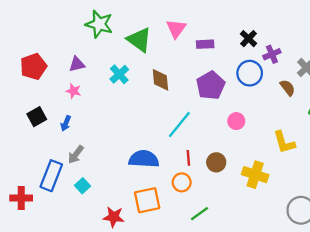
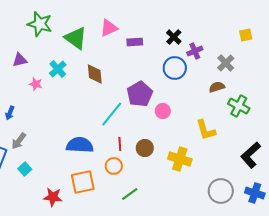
pink triangle: (176, 29) -> (109, 28), turned 30
purple pentagon: (211, 85) -> (140, 94), moved
brown semicircle: (288, 88) -> (217, 87), moved, turned -70
pink star: (74, 91) -> (36, 84), moved

